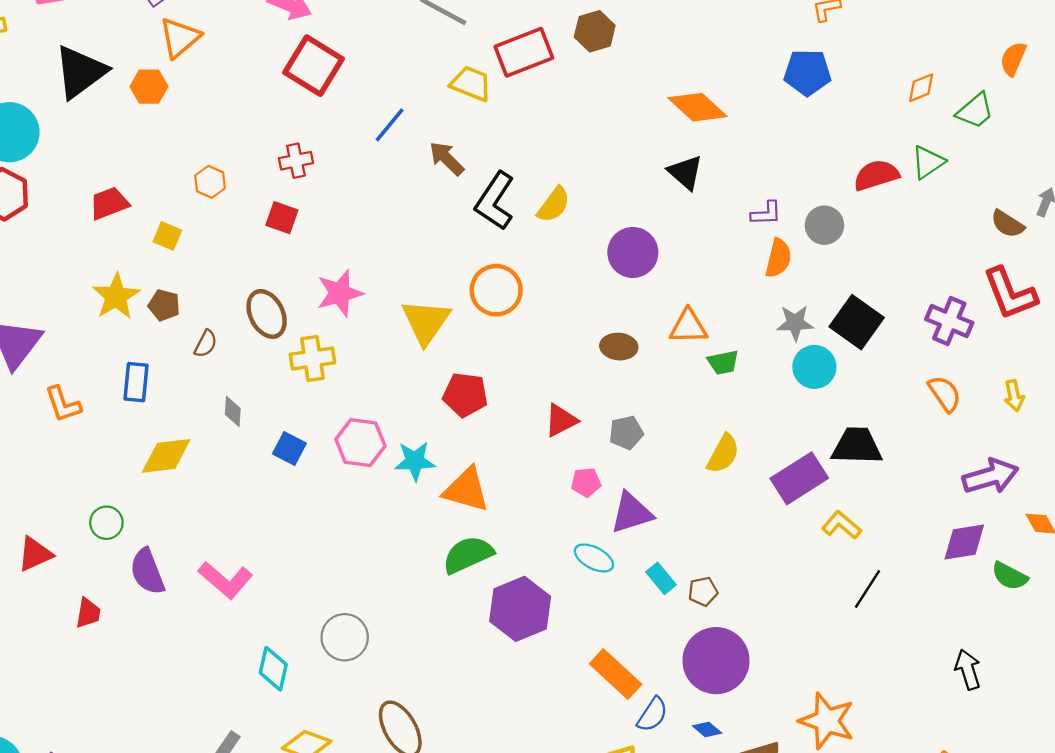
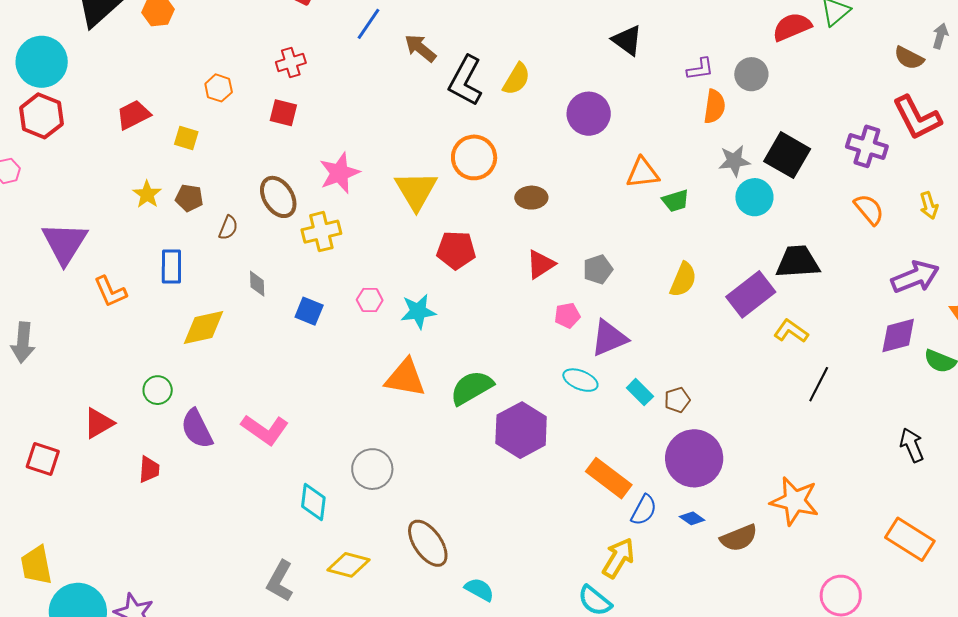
yellow star: (116, 296) -> (147, 194), size x0.7
brown ellipse: (619, 347) -> (531, 198), moved
pink hexagon: (360, 443) -> (370, 300), size x0.6
orange triangle: (466, 490) -> (405, 378), moved

